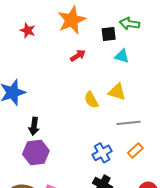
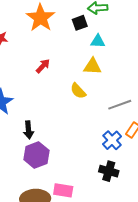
red arrow: (78, 56) -> (43, 66), moved
yellow triangle: (117, 92) -> (93, 66), moved
blue cross: (102, 153) -> (112, 140), moved

